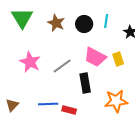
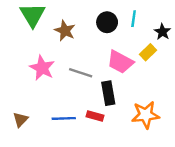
brown star: (56, 23) -> (65, 31), moved
yellow rectangle: (118, 59) -> (148, 52), moved, turned 64
gray line: (62, 66) -> (81, 73), turned 54
red rectangle: (69, 110) -> (95, 116), moved

